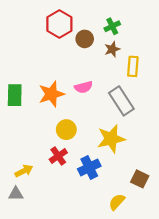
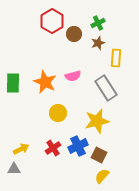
orange star: (51, 94) -> (45, 82), turned -30
red cross: (58, 156) -> (53, 148), moved
brown square: (140, 179) -> (99, 155), moved

